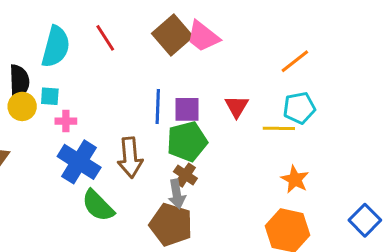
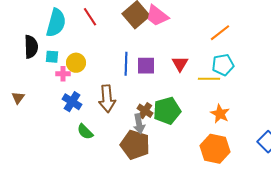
yellow circle: (22, 106) -> (76, 63), moved
green pentagon: (187, 141) -> (167, 111), moved
blue cross: (79, 162) -> (72, 102), size x0.7
green semicircle: (98, 206) -> (85, 132), size x0.7

